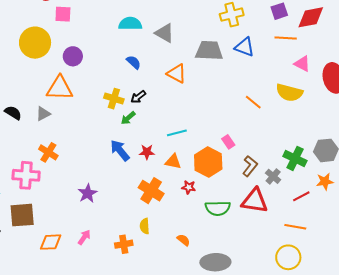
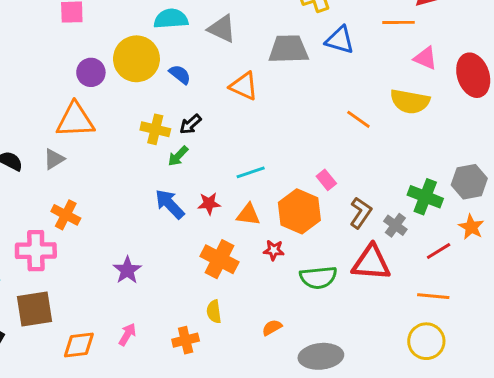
yellow circle: (35, 43) -> (136, 59), moved
orange star: (325, 181) -> (471, 227), turned -30
orange semicircle: (183, 240) -> (272, 327), turned -64

